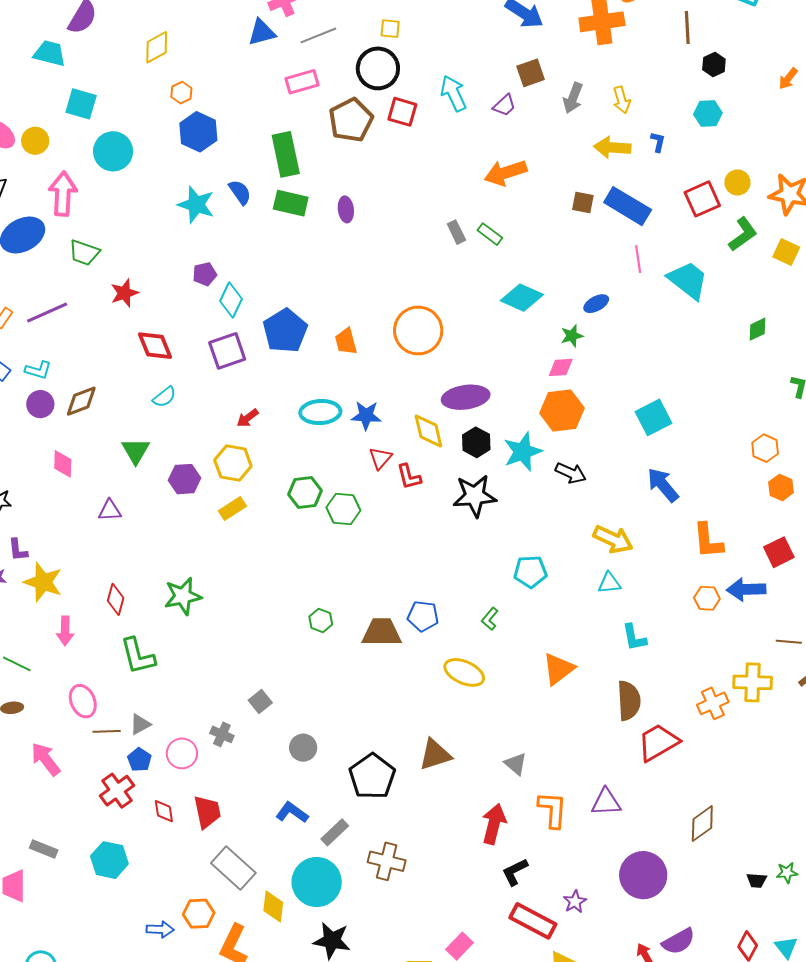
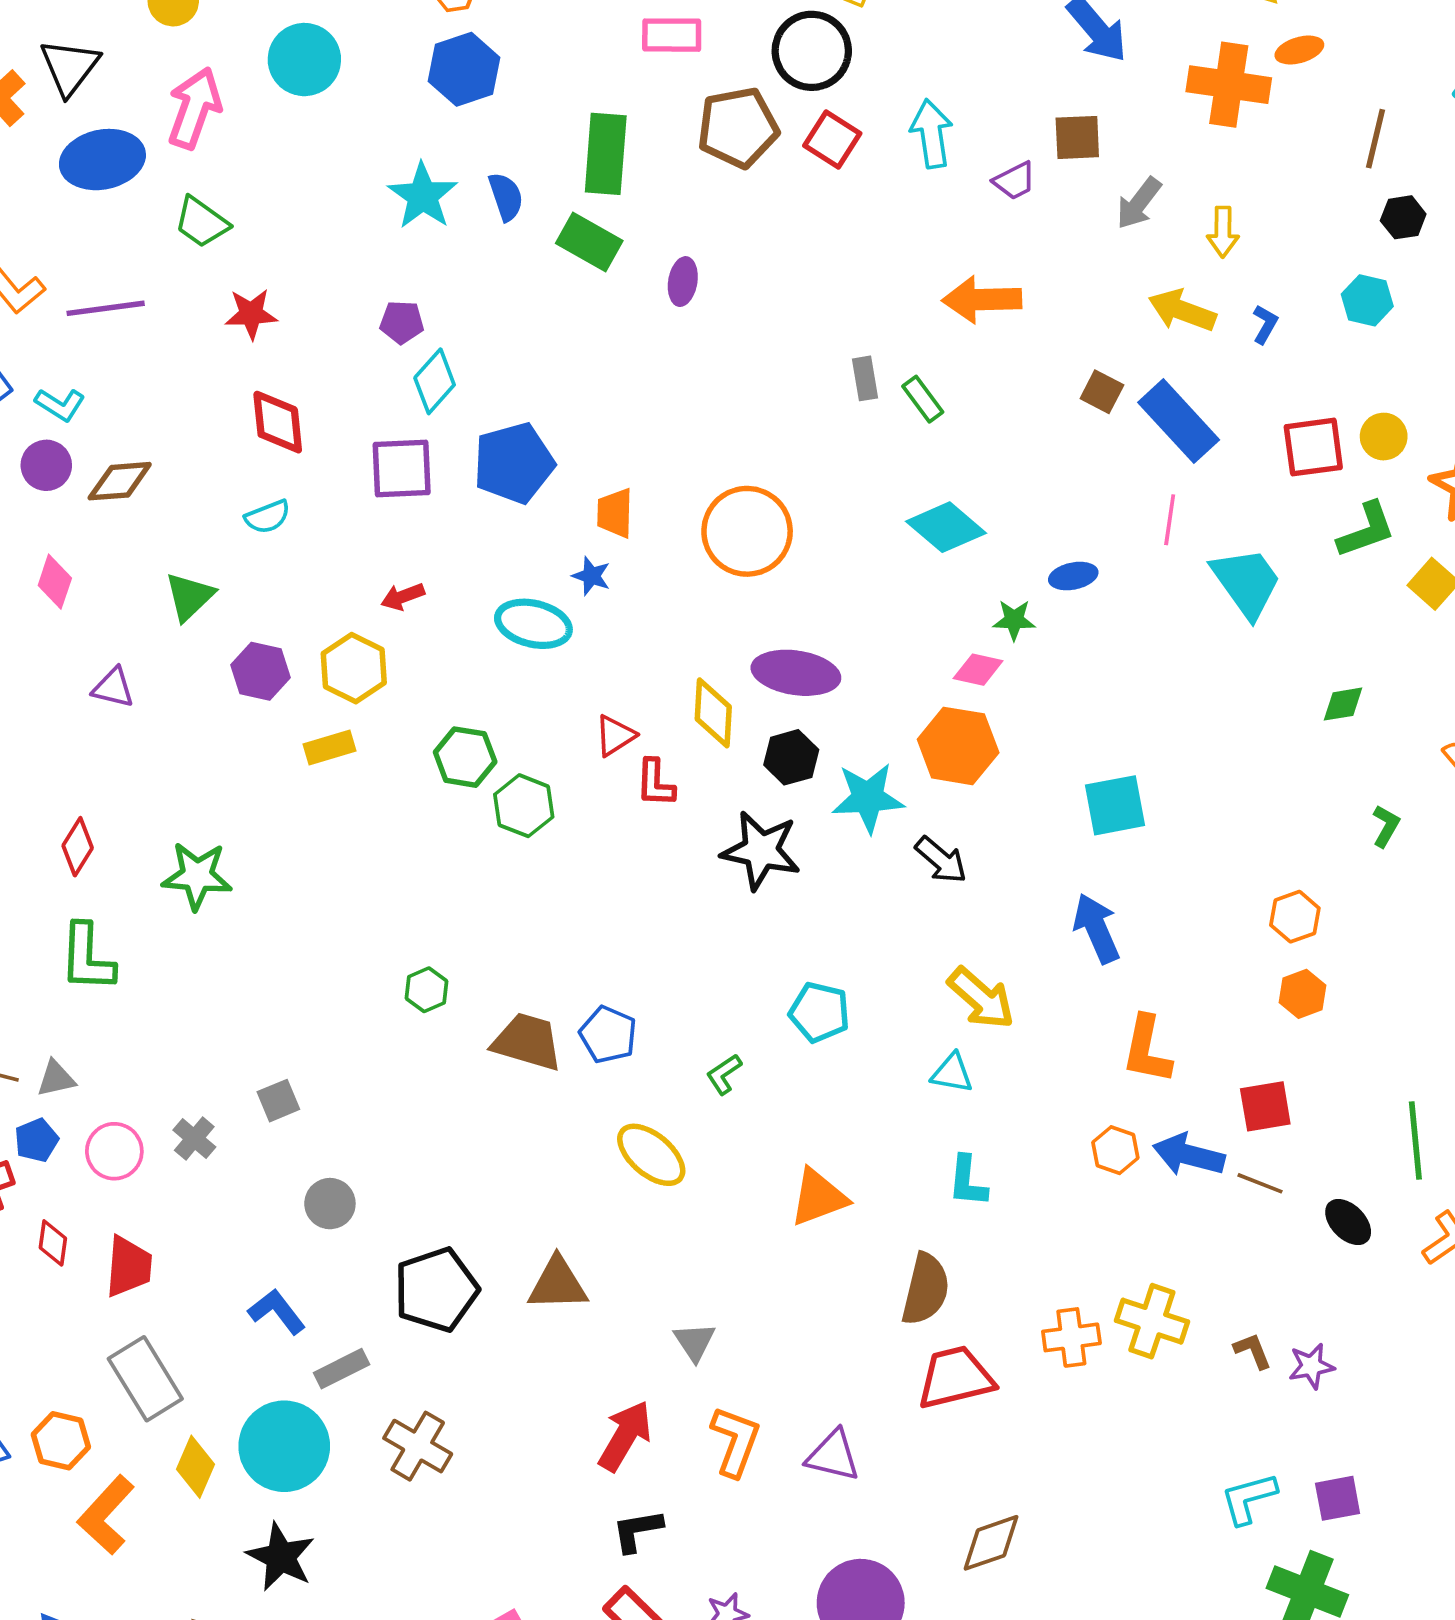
blue star: (366, 415) -> (591, 576), moved, size x0.7
brown line: (789, 642) -> (1260, 1183), moved

